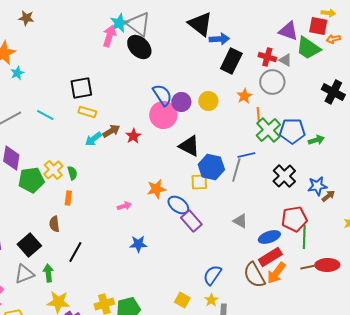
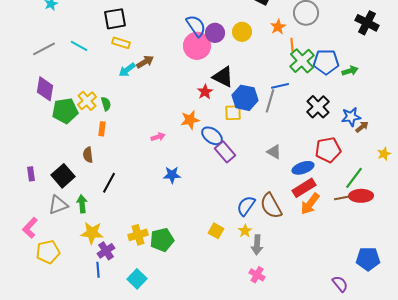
red star: (133, 136) -> (205, 92), moved
green line: (304, 237) -> (354, 178), moved, turned 35
brown semicircle: (254, 275) -> (271, 206), moved

